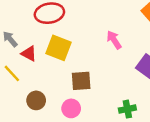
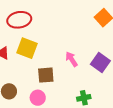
pink arrow: (114, 40) -> (72, 59), moved

